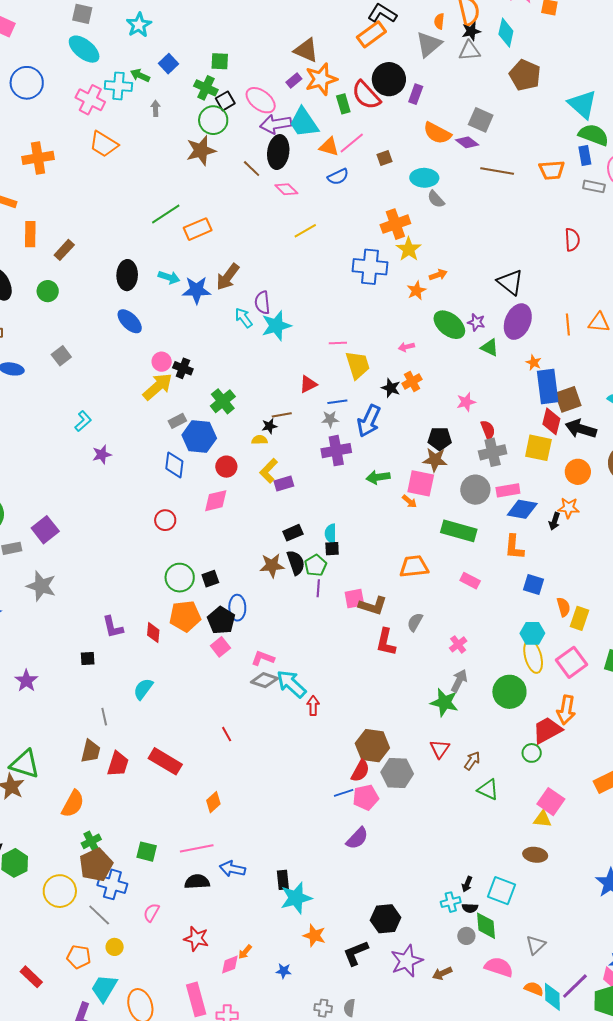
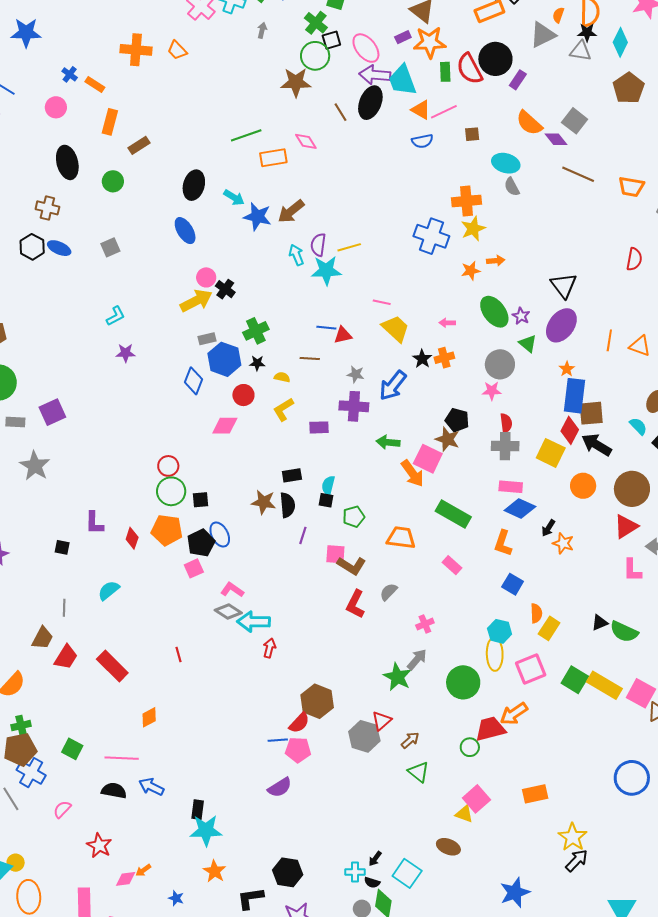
orange trapezoid: (104, 144) -> (177, 50), moved, size x0.7
pink diamond: (286, 189) -> (306, 141), moved
yellow line: (305, 231) -> (349, 247), moved
yellow trapezoid: (358, 365) -> (396, 329), turned -44
blue line: (337, 402) -> (326, 328), moved
black star: (269, 426) -> (257, 363), moved
purple rectangle: (284, 483) -> (319, 427), moved
gray circle: (475, 490) -> (500, 364), moved
orange arrow: (409, 501) -> (413, 473), size x1.8
orange star: (569, 508) -> (563, 543), moved
red circle: (165, 520) -> (168, 466), moved
green pentagon: (316, 565) -> (354, 517), moved
blue ellipse: (237, 608) -> (220, 535), turned -40
cyan arrow: (291, 684) -> (254, 622), turned -56
orange arrow: (566, 710) -> (514, 714), turned 32
gray hexagon: (397, 773) -> (364, 736), moved
yellow circle: (115, 947) -> (16, 863), moved

